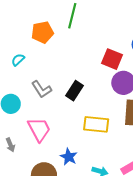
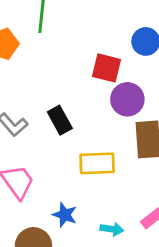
black rectangle: (75, 91) -> (60, 120), turned -54

